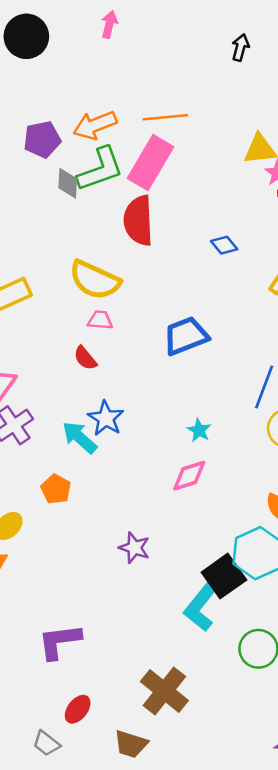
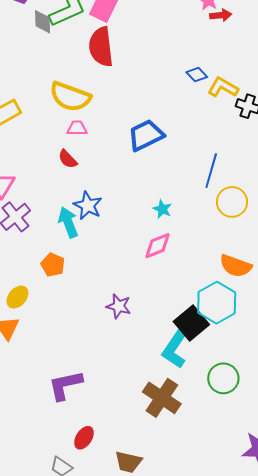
blue diamond: (224, 245) -> (197, 75), moved
cyan arrow: (80, 437) -> (68, 222), turned 32
brown cross: (164, 691) -> (162, 398), moved

